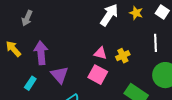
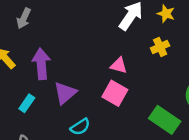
yellow cross: (123, 56) -> (160, 47), moved
purple triangle: (60, 75) -> (65, 93), turned 30

